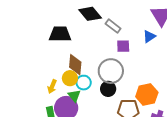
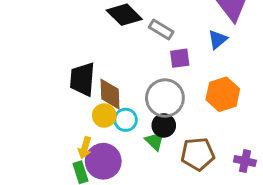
black trapezoid: (60, 34) -> (82, 79), moved, turned -80
yellow arrow: (52, 87) -> (85, 148), moved
orange hexagon: (147, 95) -> (223, 94), moved
green triangle: (74, 96) -> (155, 141), moved

